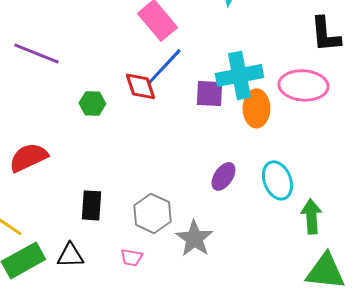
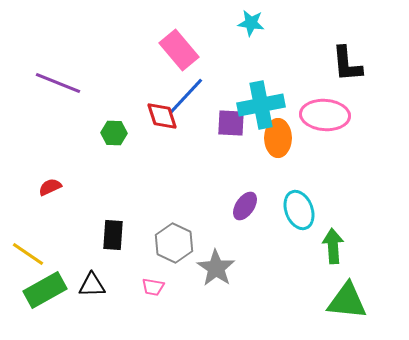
red semicircle: (28, 157) -> (50, 187), size x0.6

